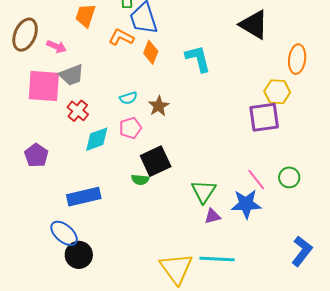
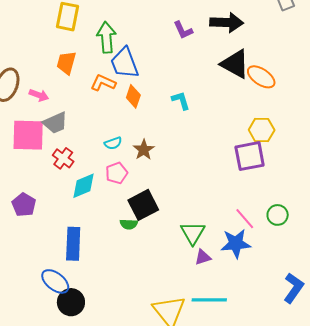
cyan L-shape: (198, 59) -> (181, 101), size x0.7
orange ellipse: (297, 59) -> (261, 77), moved, turned -60
blue rectangle: (84, 197) -> (73, 244), turned -72

